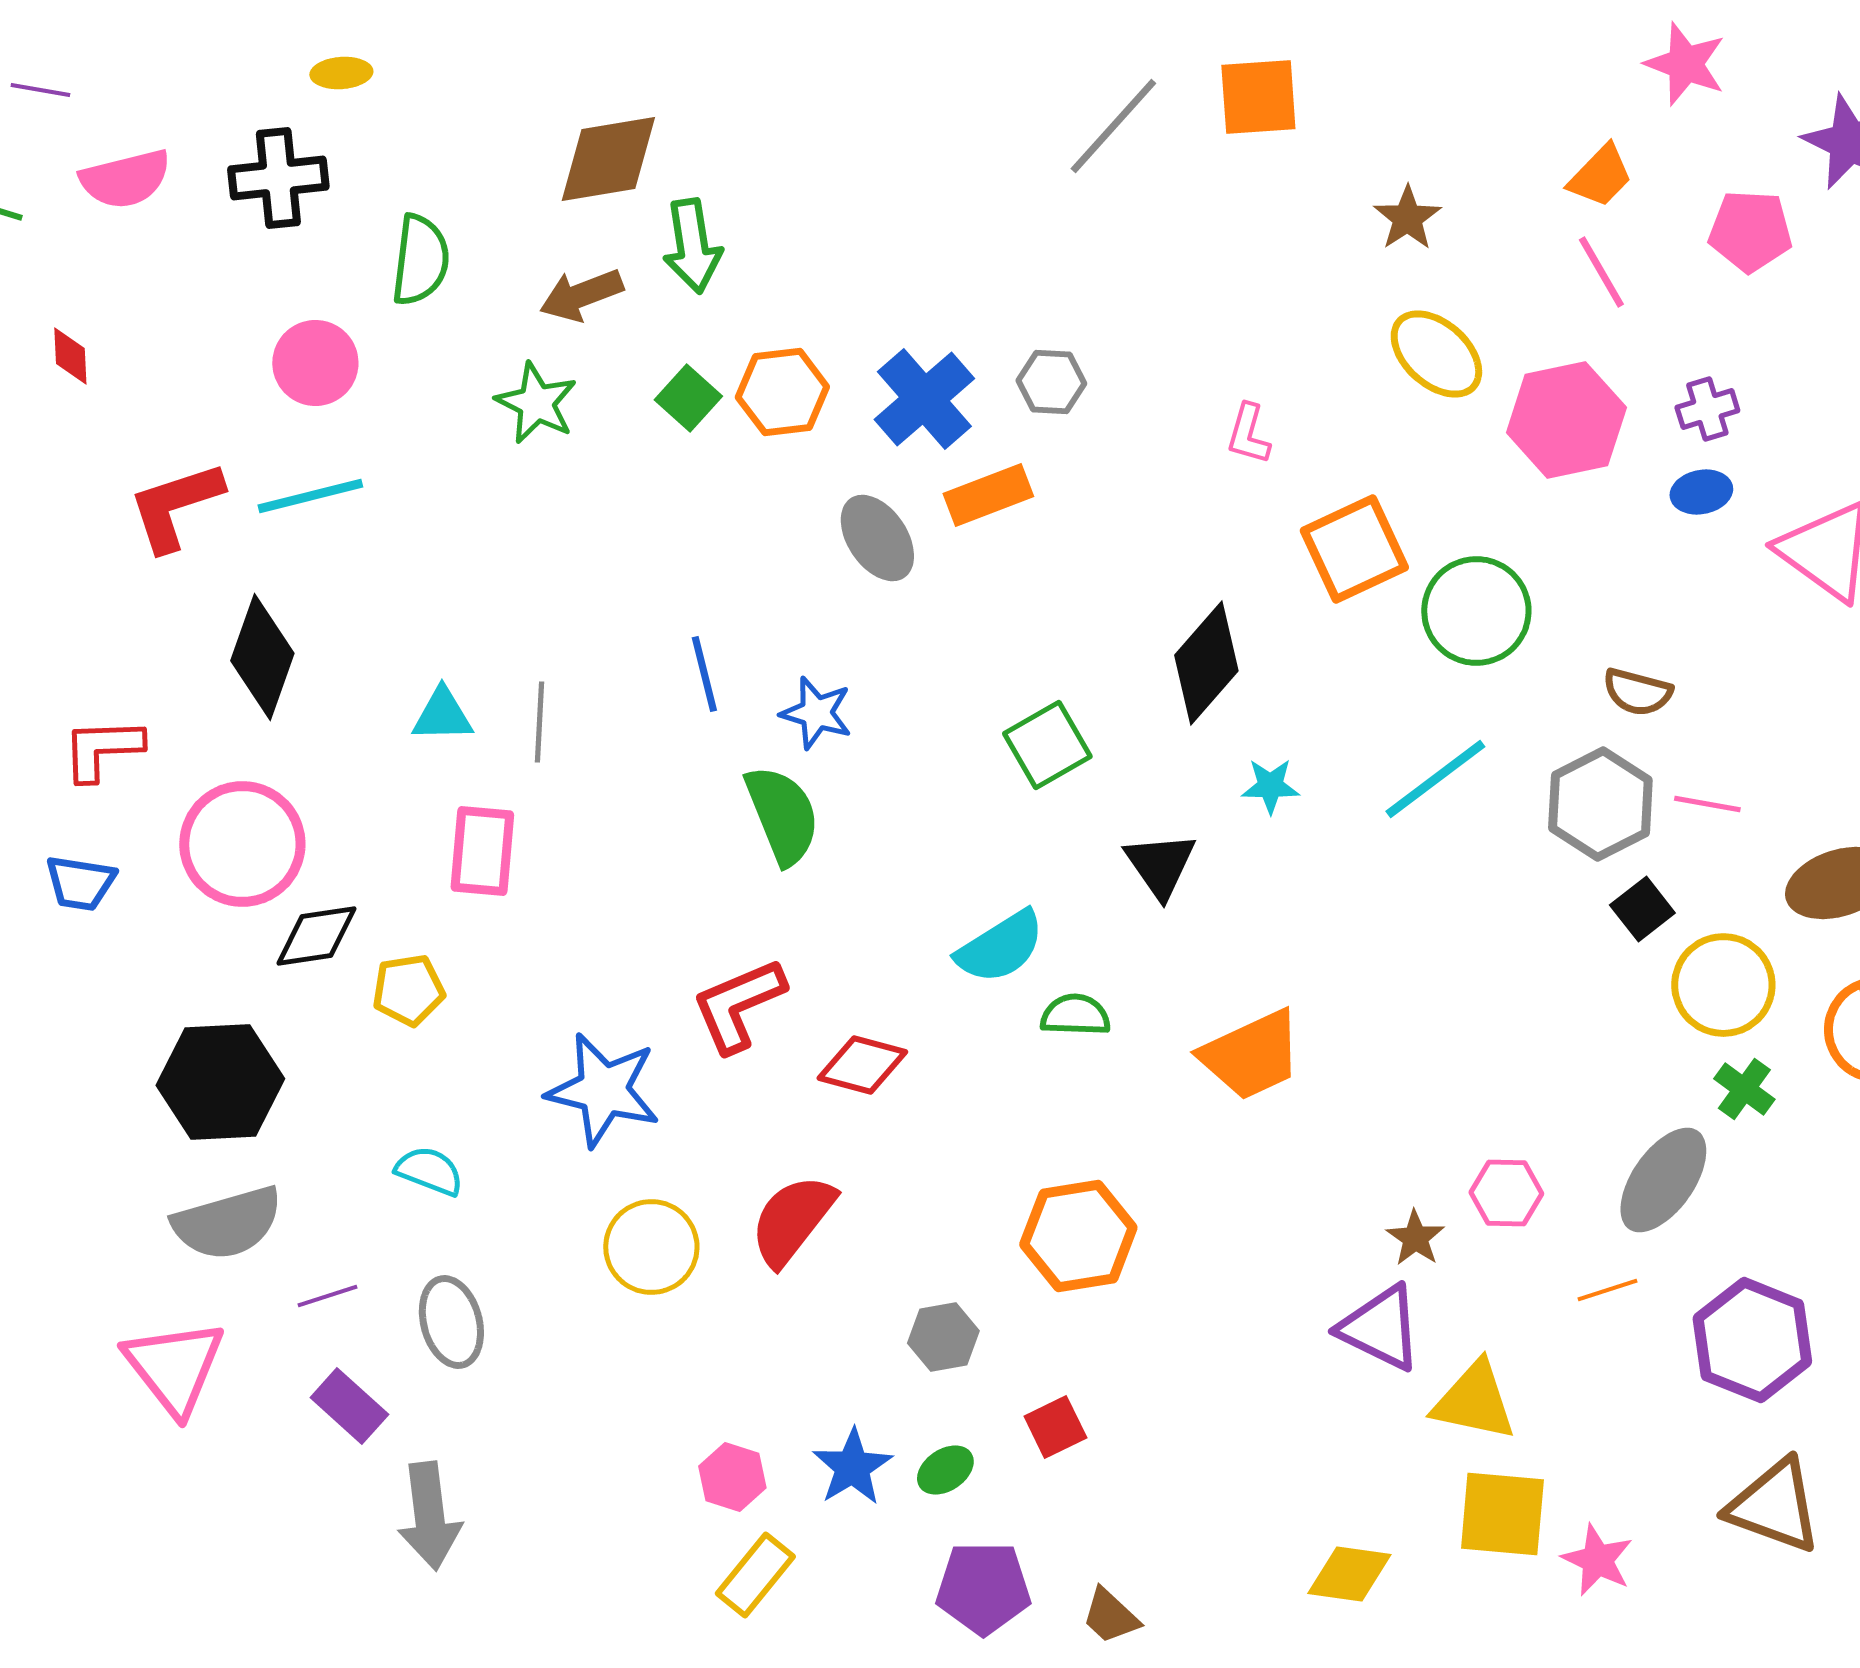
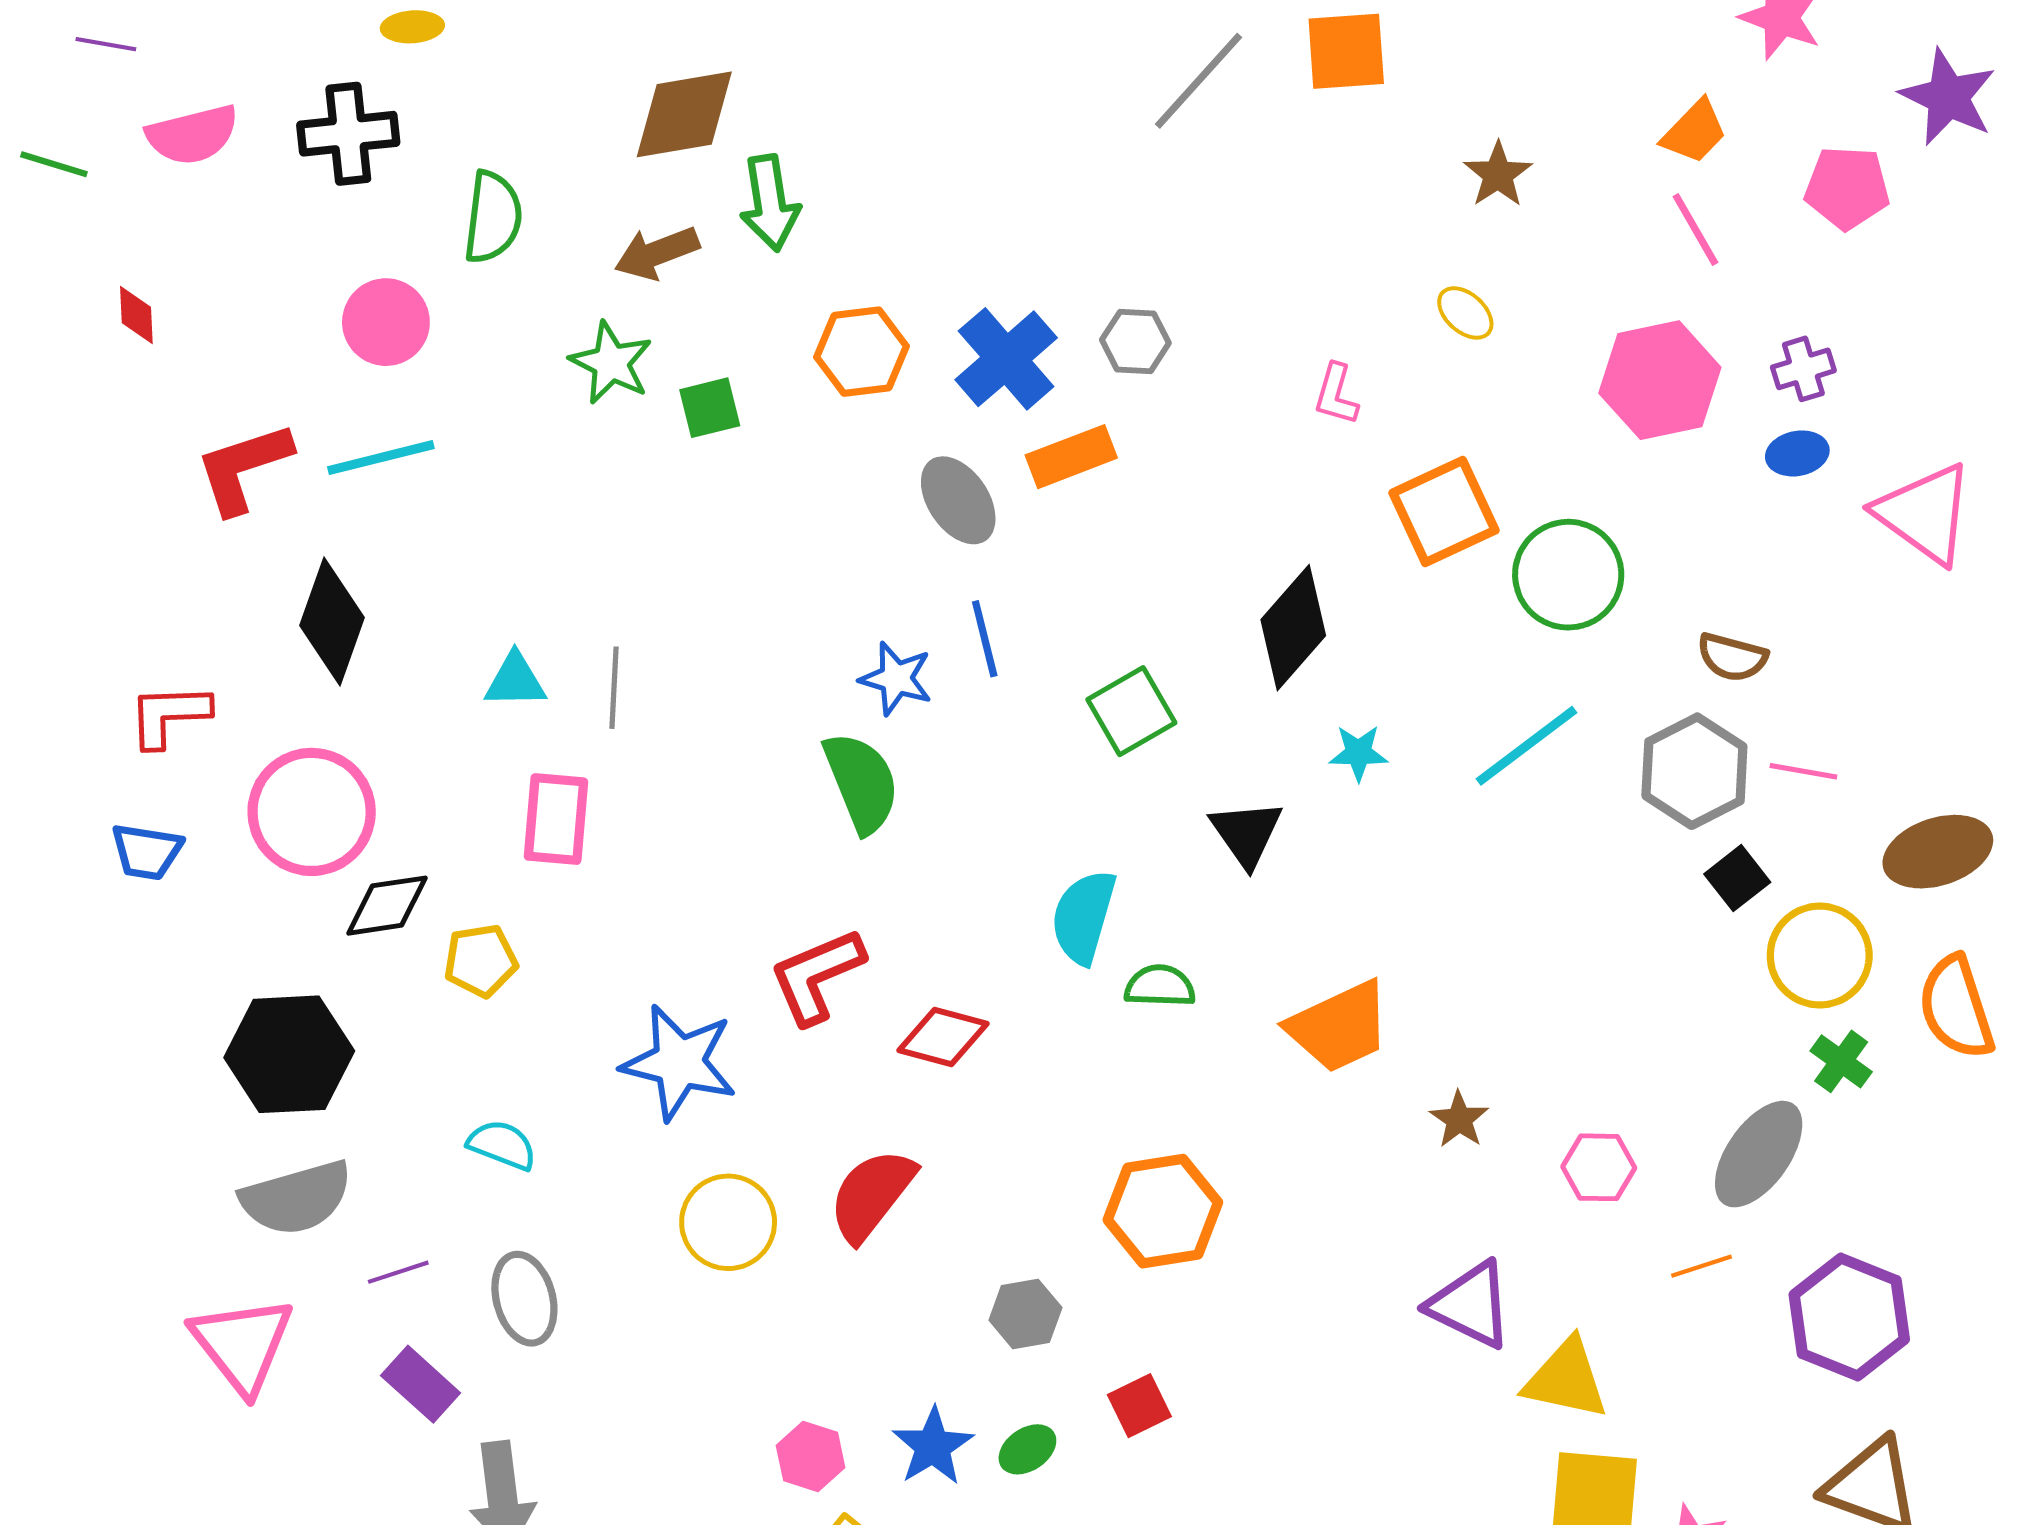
yellow ellipse: (1436, 354) -> (1465, 313), moved, size x0.6
green square: (688, 398) -> (710, 408), moved, turned 34
blue line: (704, 674) -> (985, 639), moved
cyan semicircle: (1000, 947) -> (1083, 917), turned 138
brown star: (1415, 1238) -> (1459, 1119), moved

